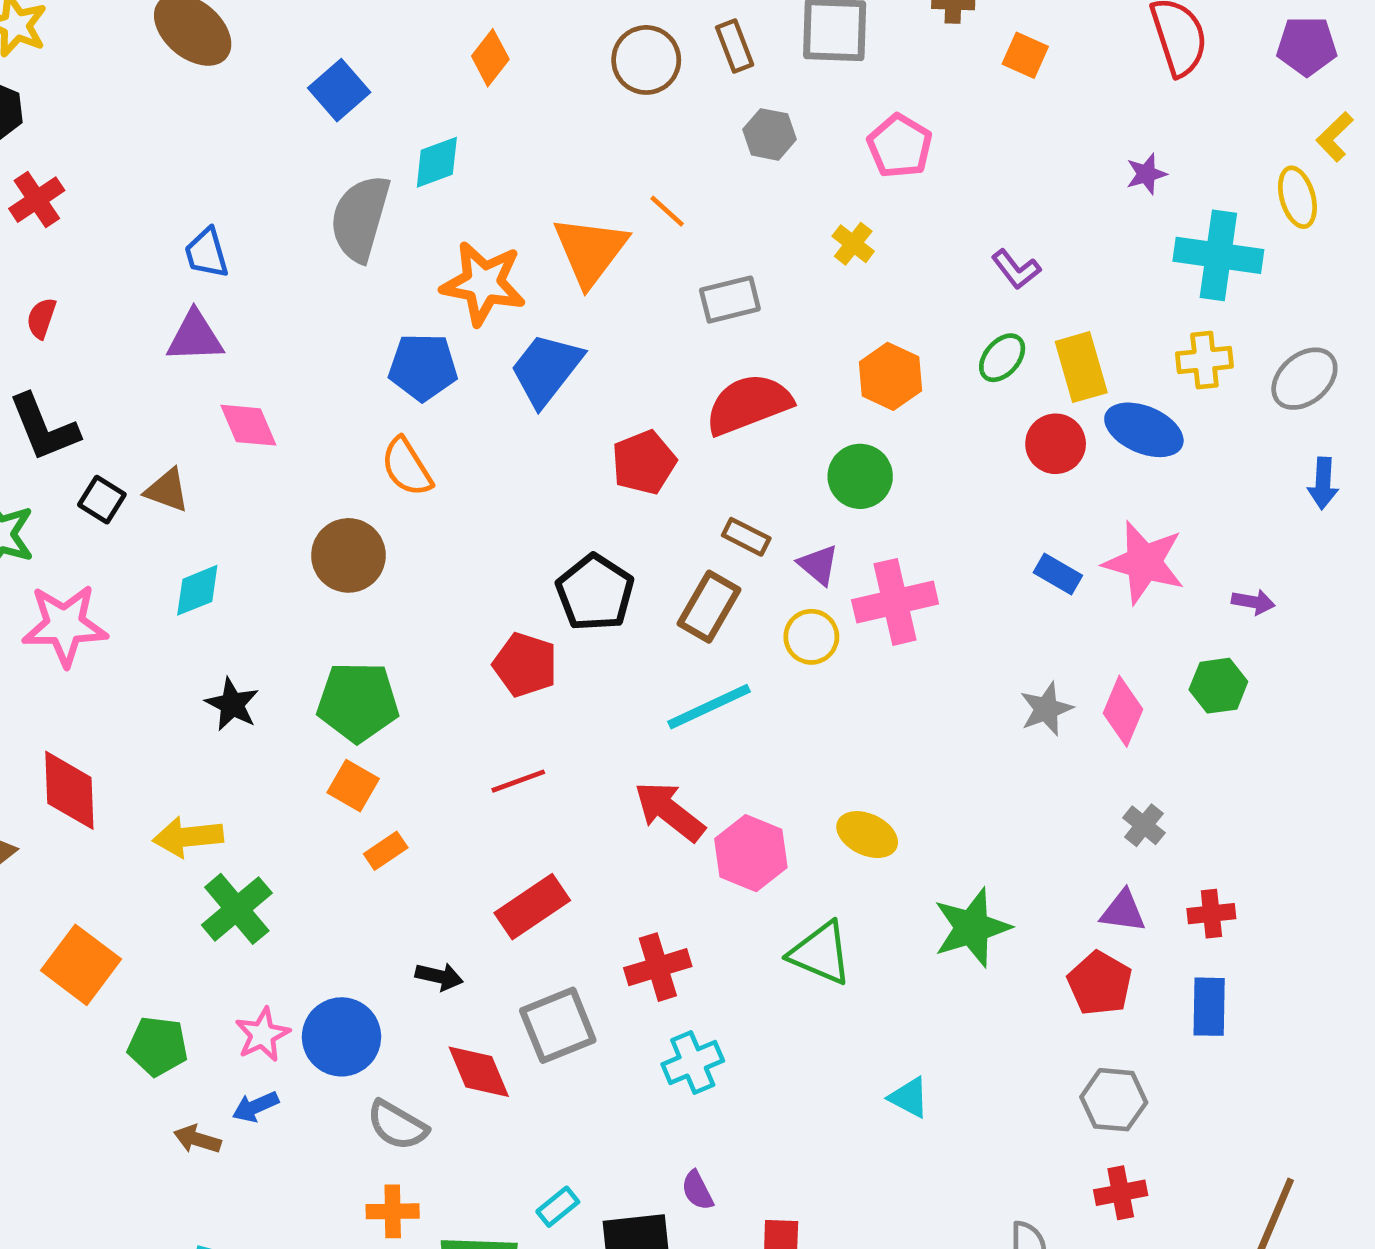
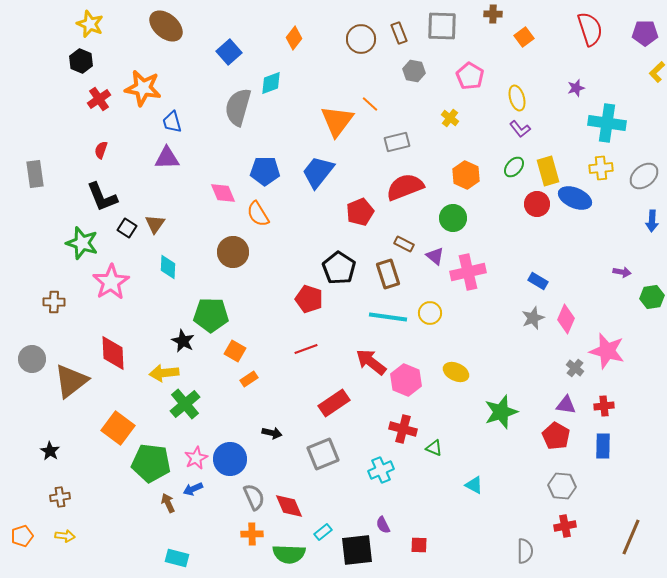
orange square: (1025, 55) -> (524, 37), turned 30
yellow ellipse: (1297, 197) -> (517, 98), moved
orange star: (483, 283) -> (143, 88), moved
pink diamond: (248, 425) -> (223, 193), moved
brown triangle: (167, 490) -> (155, 224), turned 45
pink star: (1144, 562) -> (607, 351), moved
blue rectangle: (1058, 574) -> (538, 281), moved
cyan diamond: (197, 590) -> (168, 267), turned -65
brown rectangle: (709, 607) -> (388, 274), turned -48
pink star: (65, 625) -> (111, 282), turned -30
yellow circle: (811, 637) -> (430, 313), moved
green hexagon: (1218, 686) -> (652, 297), moved
green pentagon: (358, 702) -> (211, 315), moved
black star: (232, 704) -> (183, 341), moved
cyan line: (709, 707) -> (388, 317), turned 33
red rectangle: (532, 907) -> (334, 403), moved
green triangle: (821, 953) -> (434, 448), moved, size x0.6
red cross: (658, 967) -> (403, 429), moved, turned 32
green pentagon: (158, 1046) -> (151, 463), size x1.5
red diamond: (479, 1072) -> (289, 506), moved
gray semicircle: (397, 1125) -> (254, 497), turned -144
brown arrow: (197, 1139) -> (168, 503), turned 48

